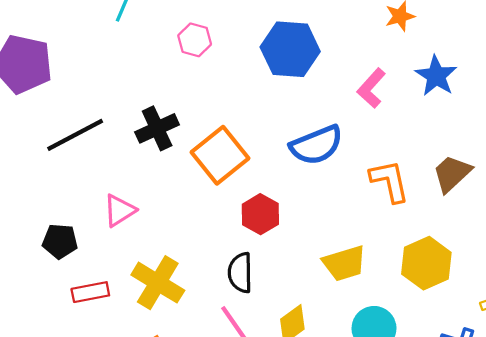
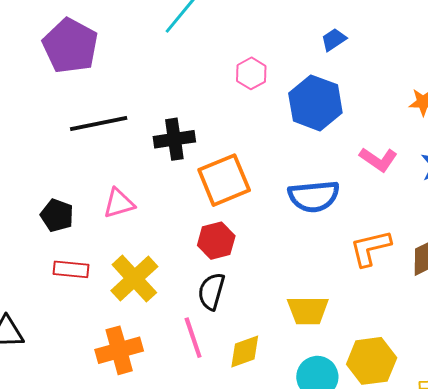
pink hexagon: (195, 40) -> (251, 73), moved
pink L-shape: (371, 88) -> (378, 159), turned -114
orange L-shape: (390, 181) -> (370, 248), turned -108
red hexagon: (260, 214) -> (216, 241), moved
yellow hexagon: (426, 263) -> (372, 361), moved

